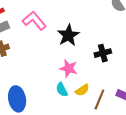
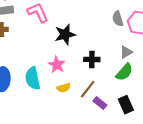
cyan semicircle: (62, 90) -> (33, 78), moved, size x1.6
brown line: (99, 100) -> (88, 89), moved

